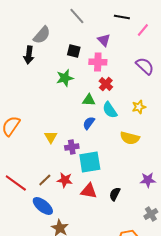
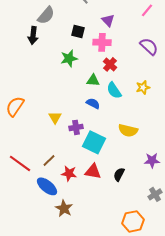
blue semicircle: (89, 123) -> (93, 103), turned 80
yellow semicircle: (130, 138) -> (128, 130), moved
cyan square: (90, 162) -> (94, 142), turned 35
red star: (65, 180) -> (69, 173), moved

